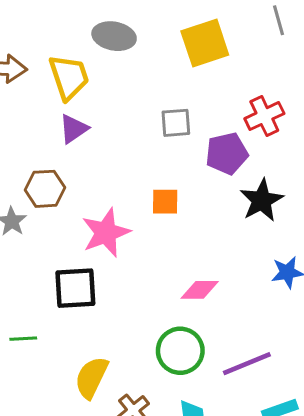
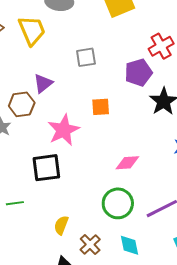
gray square: (176, 123) -> (86, 57), moved
purple triangle: (74, 129) -> (43, 83), moved
yellow semicircle: (91, 377) -> (61, 225), size x0.7

